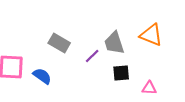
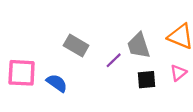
pink triangle: (149, 88) -> (178, 73), moved, turned -42

